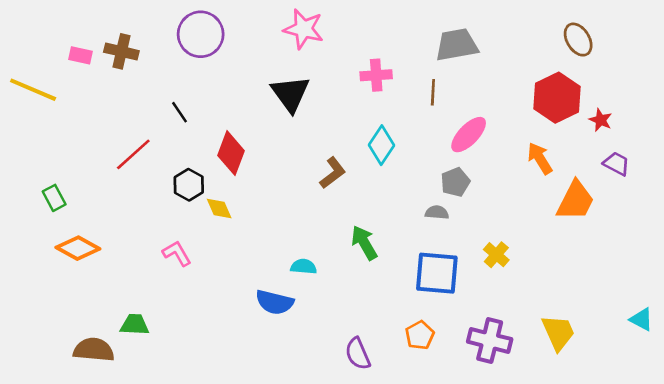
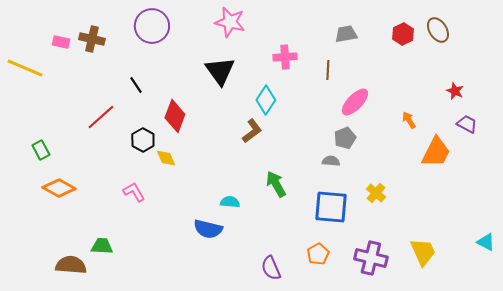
gray trapezoid: (457, 45) -> (346, 34), size x0.7
red hexagon: (557, 98) -> (403, 34), moved, size x0.6
cyan diamond: (381, 145) -> (266, 100), moved
orange arrow: (540, 158) -> (409, 120), size x0.7

